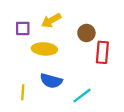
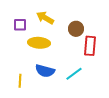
yellow arrow: (51, 20) -> (45, 18), turned 60
cyan line: (82, 96) -> (74, 74), moved

